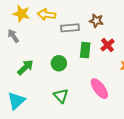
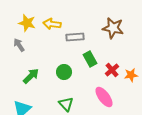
brown star: (96, 21) -> (113, 28), moved, size x1.5
red cross: (107, 45) -> (112, 70), moved
green rectangle: (85, 50) -> (90, 59), turned -35

